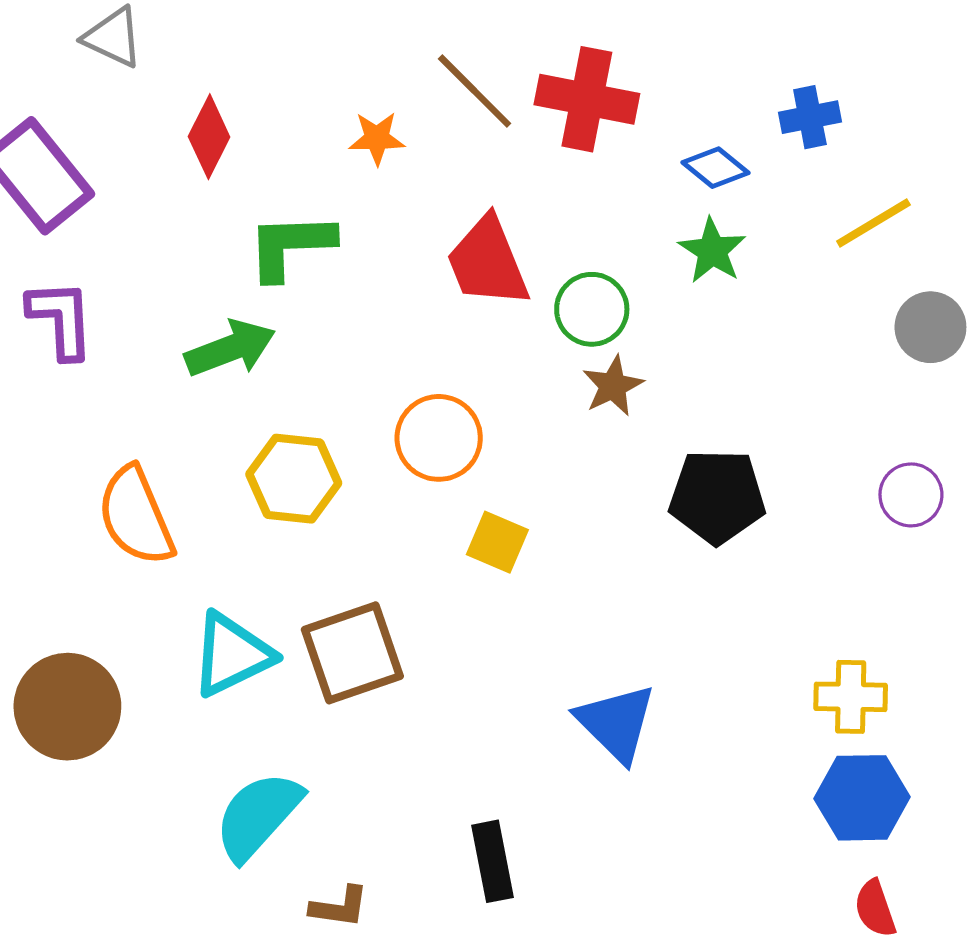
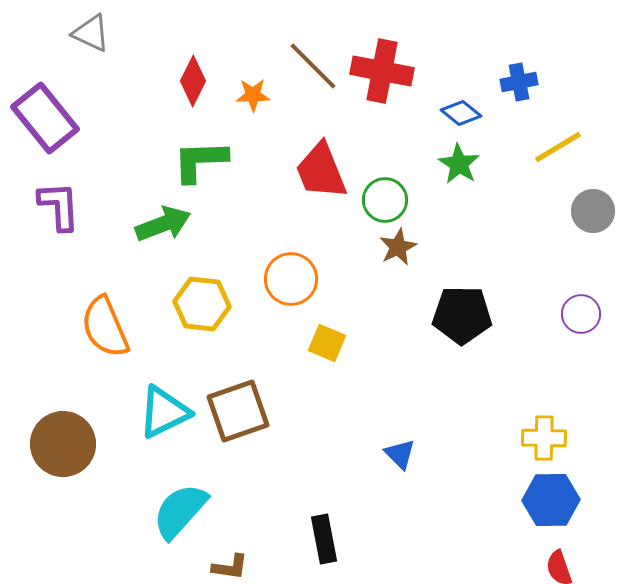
red diamond: (209, 137) -> (193, 81), moved
blue triangle: (616, 723) -> (400, 454), size x0.6

